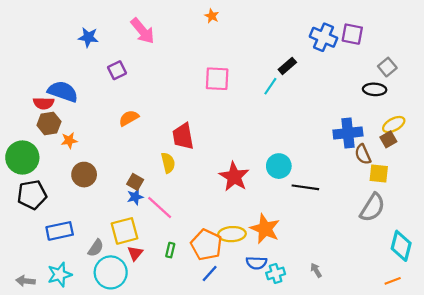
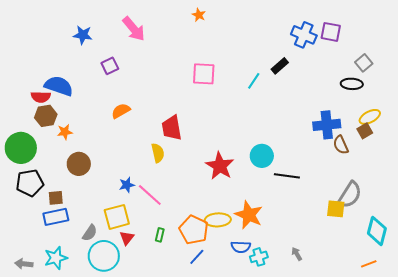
black rectangle: (287, 66) -> (280, 66), moved
yellow square: (379, 173) -> (336, 209), moved
brown square: (135, 182) -> (56, 198), moved, turned -35

